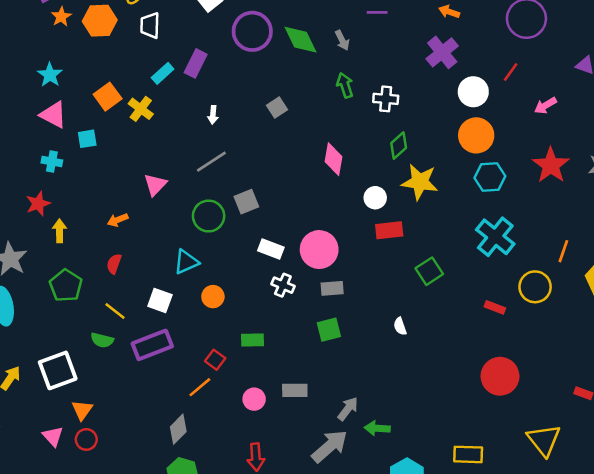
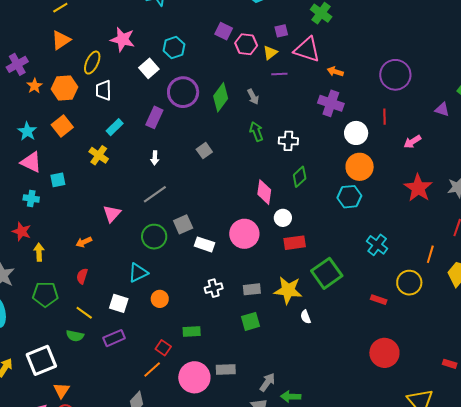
green diamond: (300, 40) -> (221, 97), turned 64
purple cross: (442, 52) -> (331, 103), turned -30
purple rectangle: (196, 63) -> (154, 117), moved
red line: (511, 72) -> (385, 117), turned -35
orange square: (108, 97) -> (62, 126), moved
pink diamond: (333, 159) -> (264, 192), moved
cyan hexagon: (490, 177) -> (349, 197), moved
yellow star: (420, 182) -> (288, 290), moved
red star: (38, 204) -> (22, 232), turned -30
cyan cross: (495, 237) -> (377, 245), size x0.7
white rectangle: (271, 249) -> (205, 244), moved
pink circle: (319, 250) -> (244, 234), moved
green square: (429, 271) -> (327, 273), size x1.4
white cross: (283, 285) -> (214, 288), turned -36
green pentagon: (66, 286) -> (45, 294), turned -30
purple rectangle: (152, 345) -> (114, 338), size x0.7
pink circle: (254, 399) -> (194, 377), size x1.8

